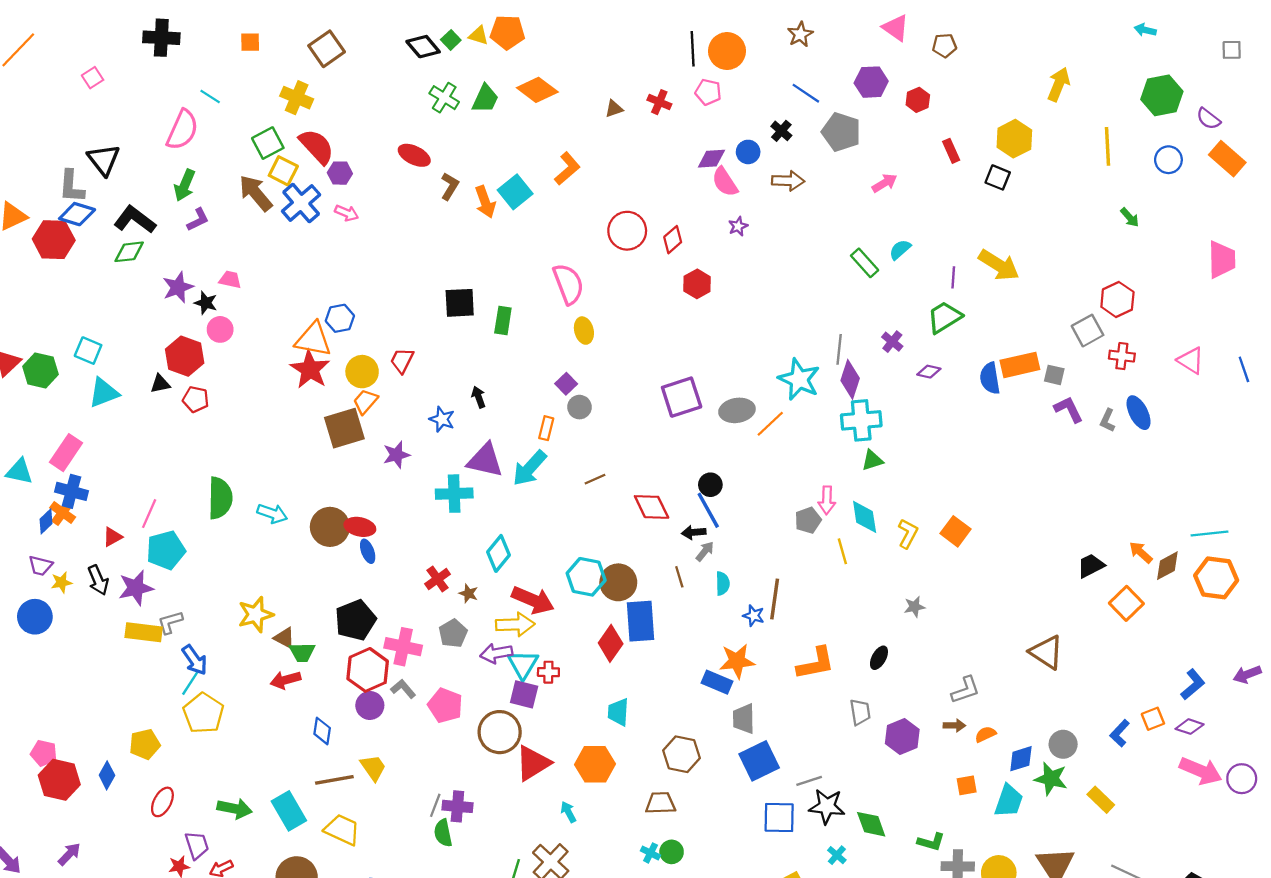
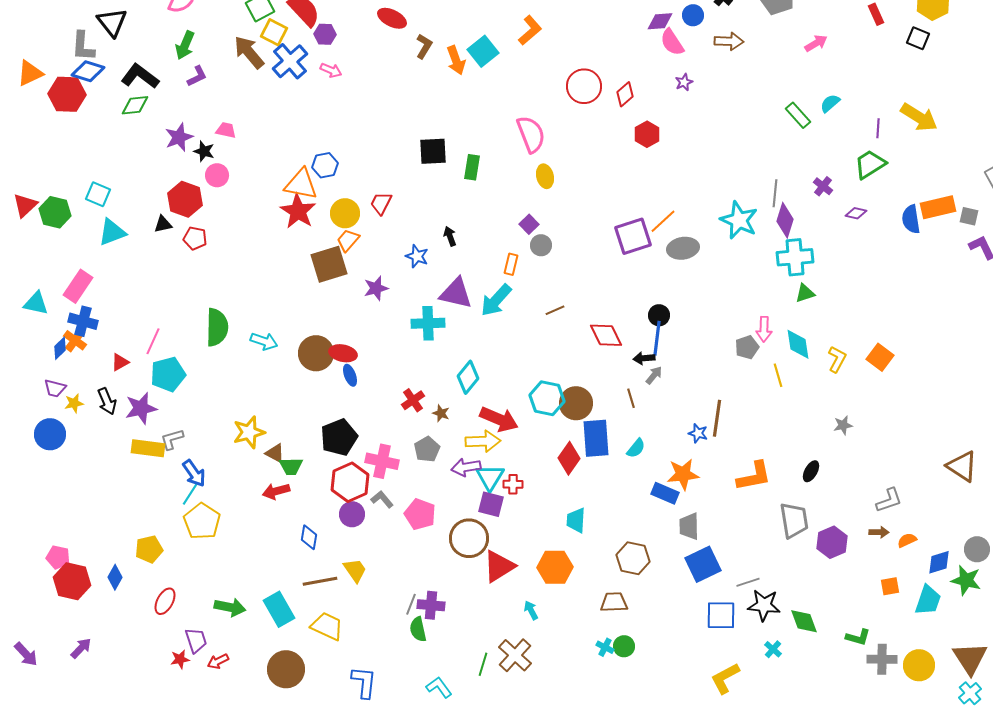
orange line: (770, 424) -> (663, 221), moved
blue line: (708, 510) -> (657, 338), turned 36
cyan semicircle: (723, 583) -> (636, 448), moved, turned 40
gray trapezoid: (860, 712) -> (794, 520), size x1.5

